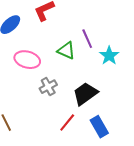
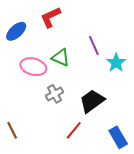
green triangle: (66, 51) -> (61, 58), moved
blue rectangle: (99, 127) -> (118, 137), moved

